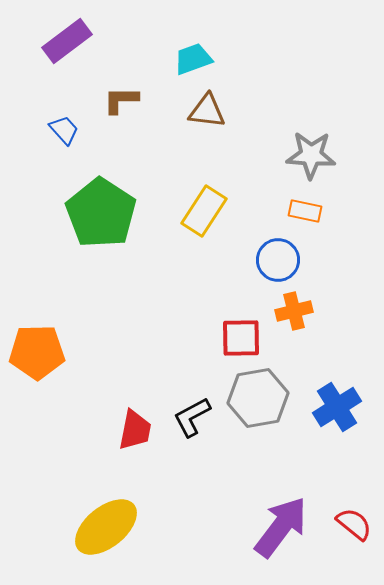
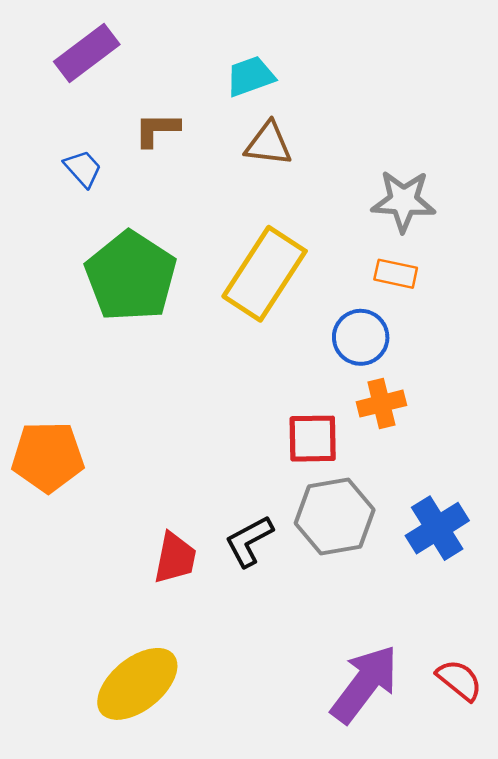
yellow rectangle: (204, 211) -> (265, 274), size x1.4

